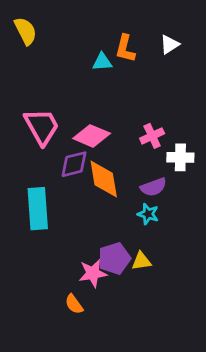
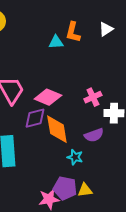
cyan star: (148, 214) -> (75, 157), moved
purple pentagon: (114, 258) -> (65, 188), turned 30

